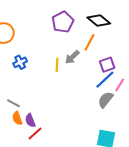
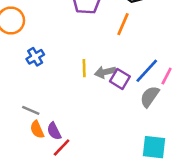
gray arrow: (72, 57) -> (105, 72), moved, turned 35
yellow line: (57, 65) -> (84, 68), moved
purple square: (107, 65) -> (120, 79), moved, turned -35

